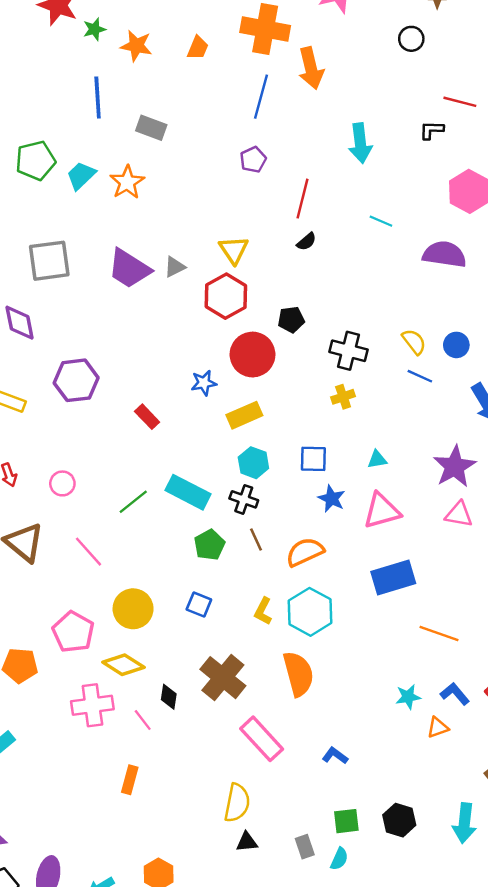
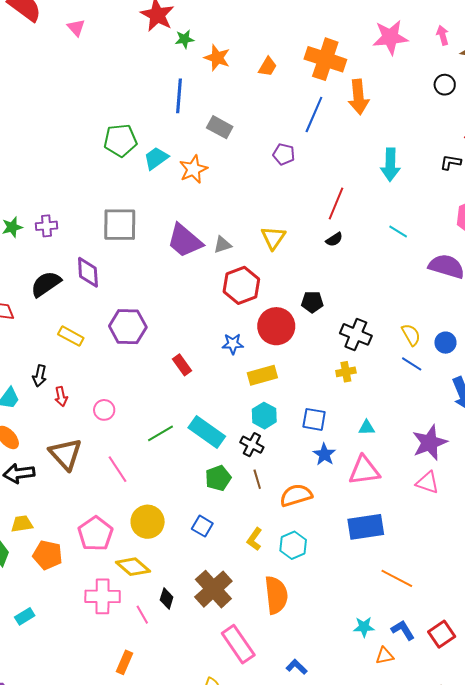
purple pentagon: (253, 160) -> (284, 154), moved, turned 30
red hexagon: (226, 296) -> (241, 285), moved
cyan hexagon: (310, 612) -> (293, 545), size x0.7

